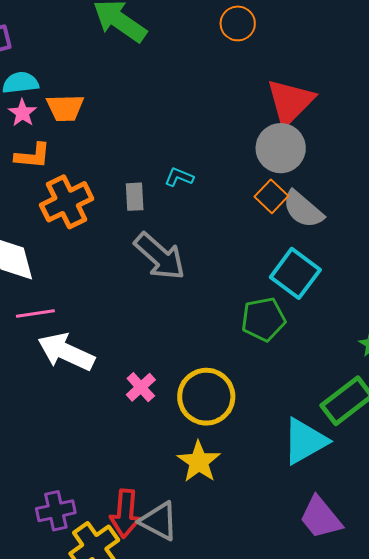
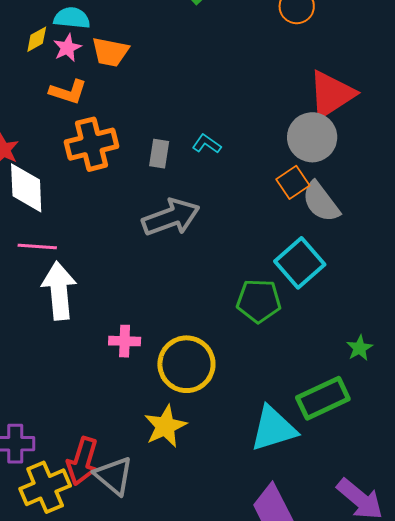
gray arrow: (160, 256) -> (171, 217), turned -74
white arrow: (66, 352) -> (59, 291), turned 48
pink cross: (141, 387) -> (125, 341), turned 32

